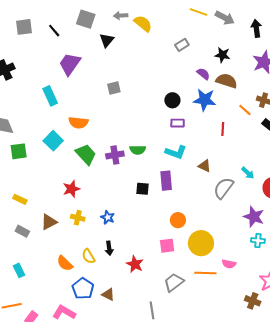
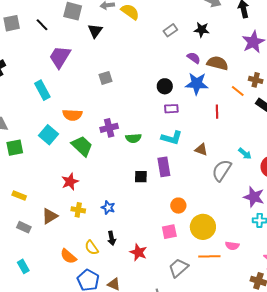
black star: (222, 55) -> (202, 30), moved
purple cross: (115, 155) -> (109, 128), moved

